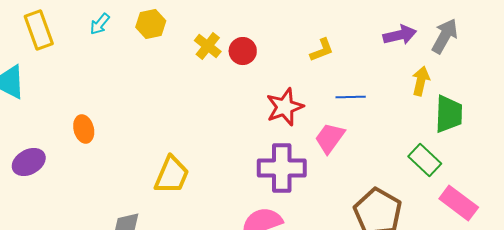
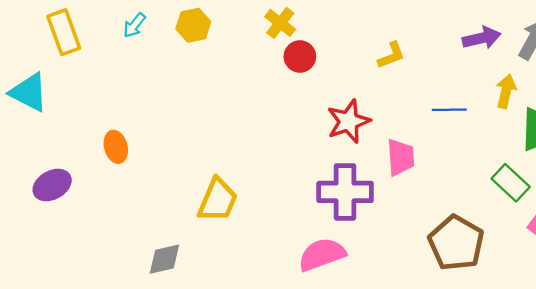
yellow cross: (208, 46) -> (280, 23), moved
blue line: (351, 97) -> (449, 110), moved
pink trapezoid: (330, 138) -> (401, 157), turned 140

